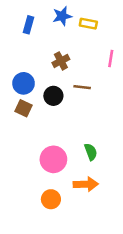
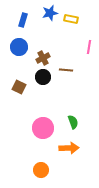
brown cross: (61, 61) -> (43, 58), moved
blue circle: (24, 83) -> (19, 47), moved
orange circle: (51, 199) -> (41, 170), moved

